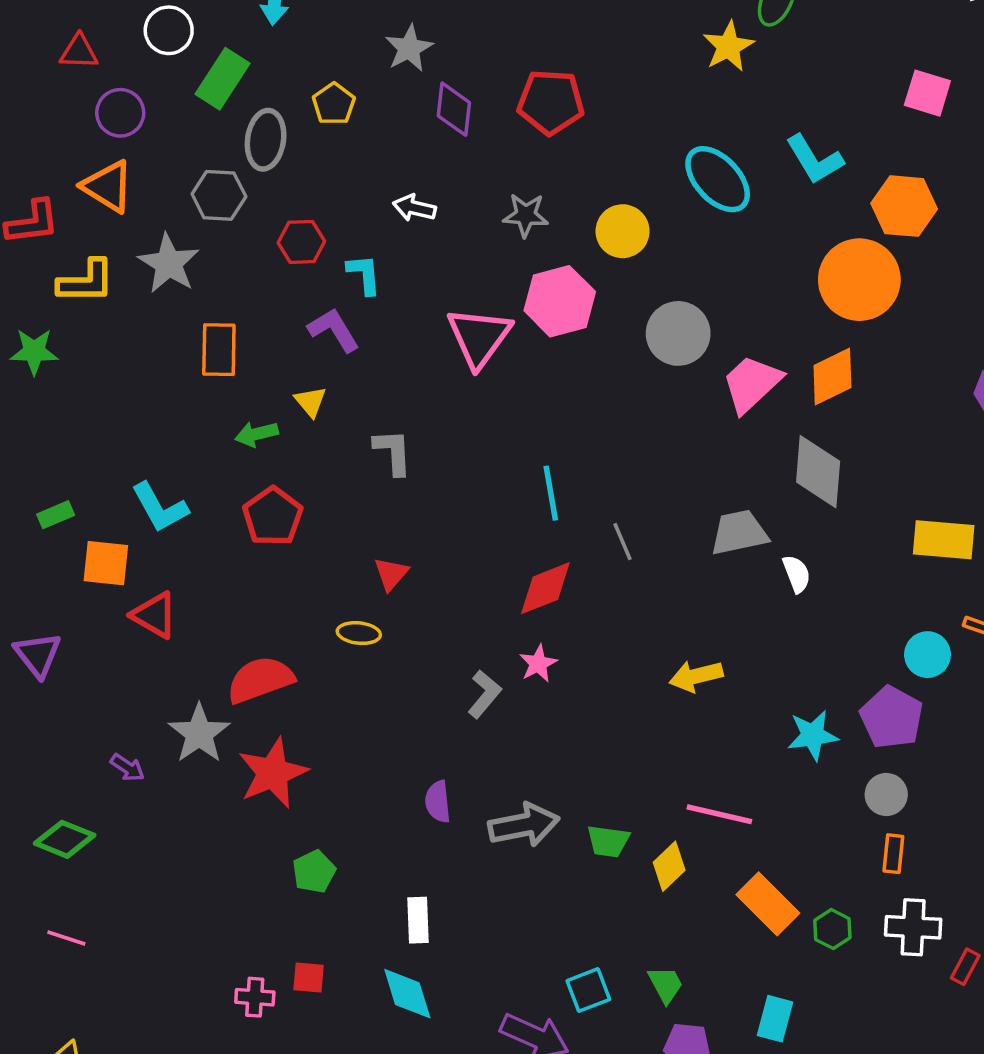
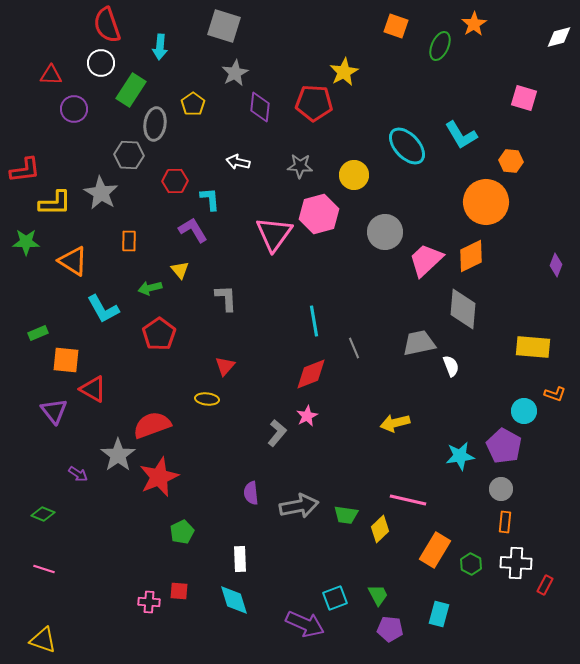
yellow star: (728, 46) -> (344, 72), moved
orange triangle: (108, 186) -> (73, 261), moved
orange hexagon: (904, 206) -> (511, 161), size x0.7
orange rectangle: (219, 350) -> (129, 241), size x0.7
cyan L-shape: (160, 507) -> (103, 309), moved
purple triangle: (38, 655) -> (54, 411), moved
green diamond: (65, 839) -> (43, 514), size x0.7
orange rectangle: (768, 904) -> (435, 550), turned 76

